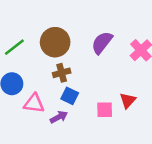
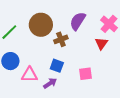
brown cross: (62, 73) -> (61, 39), moved
red triangle: (128, 100) -> (101, 43), moved

